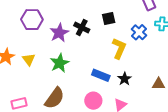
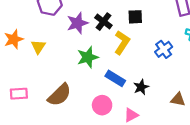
blue cross: (139, 32) -> (164, 49), moved
yellow L-shape: (119, 48) -> (122, 42), moved
green star: (60, 63) -> (88, 57), moved

